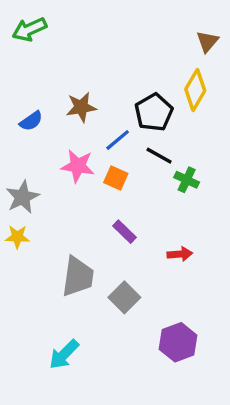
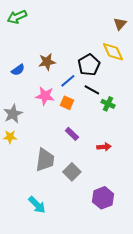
yellow diamond: (195, 90) -> (113, 52), turned -55
cyan arrow: (64, 354) -> (37, 205), turned -90

